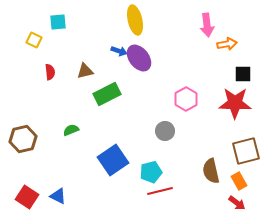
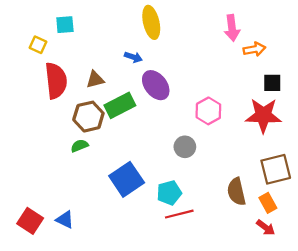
purple ellipse: (139, 58) -> (156, 85), moved
red semicircle: (50, 72) -> (56, 81), size x2.0
brown hexagon: (23, 139) -> (88, 117), moved

